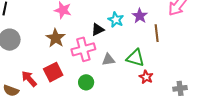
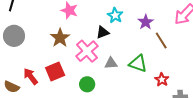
cyan star: (116, 20) -> (115, 15), moved
brown line: (157, 33) -> (161, 40), turned -30
pink cross: (83, 49) -> (87, 51), turned -30
red star: (146, 77) -> (162, 80), moved

